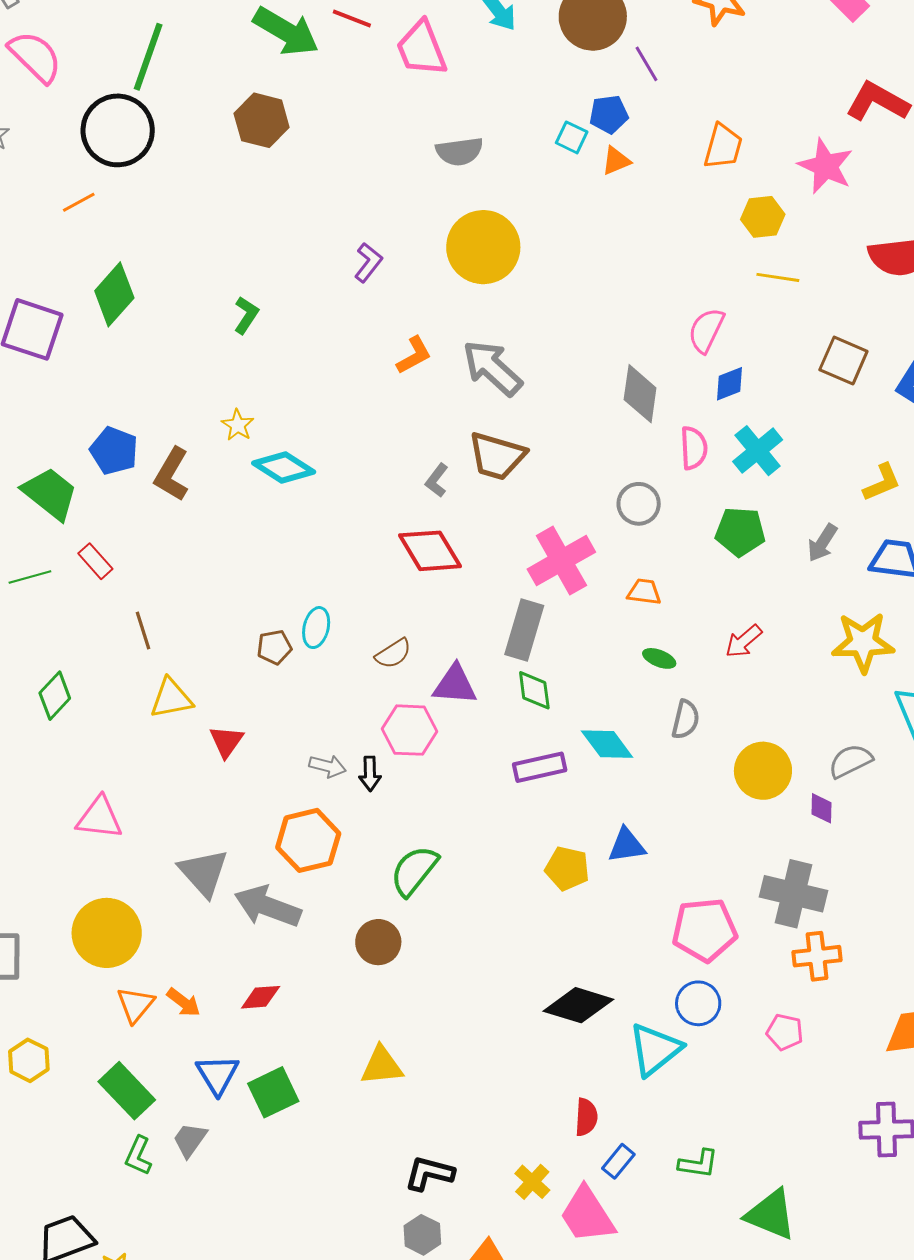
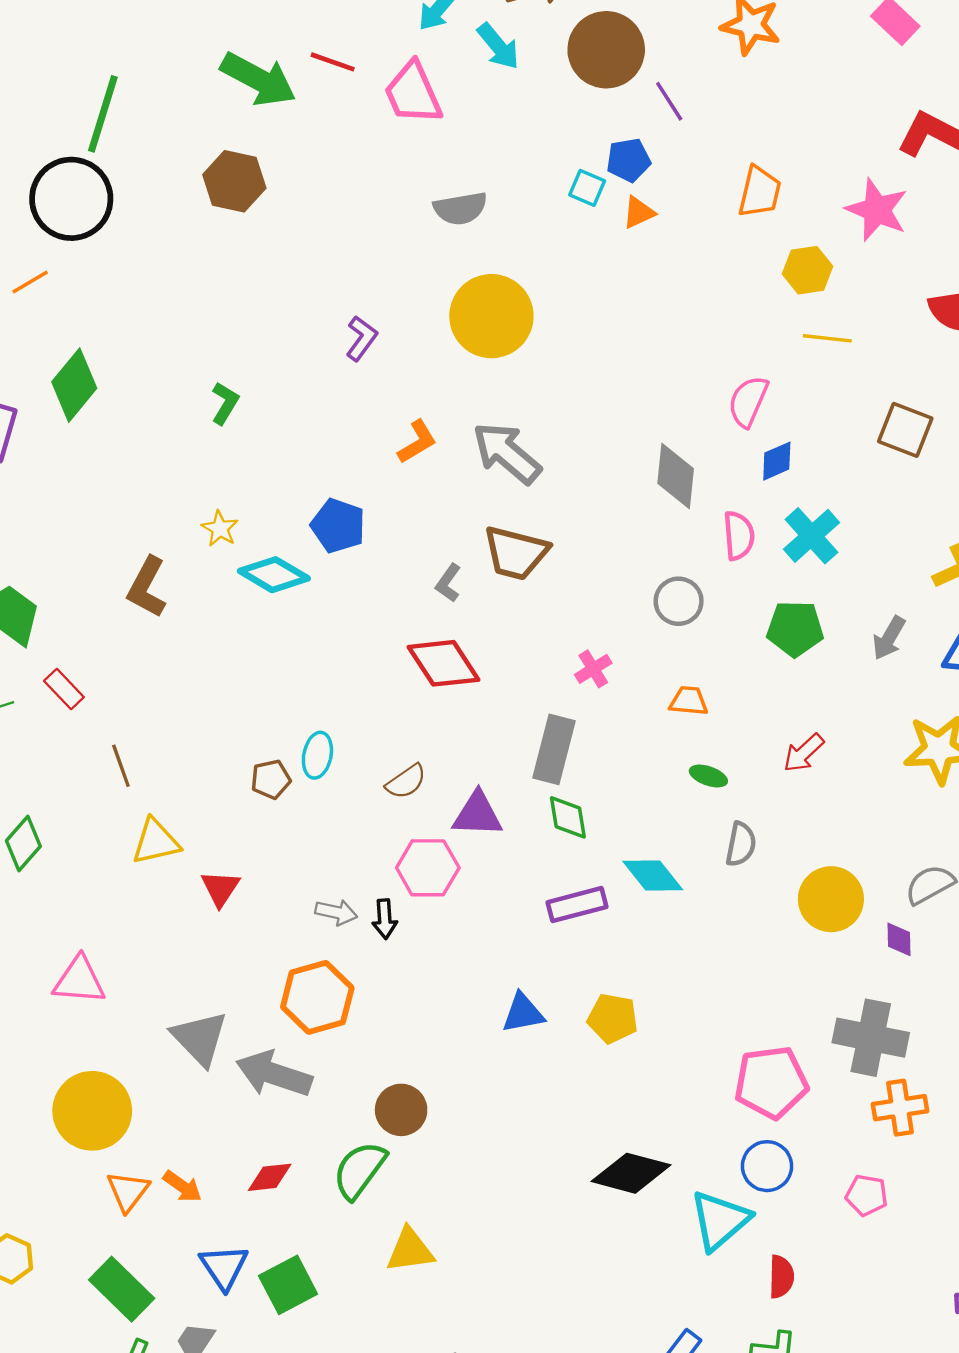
blue pentagon: (114, 451) -> (338, 526), moved
pink cross: (561, 561) -> (593, 669), size x0.5
blue triangle: (627, 845) -> (523, 1013), moved
green semicircle: (414, 871) -> (360, 1170), moved
red semicircle: (586, 1117) -> (781, 1277), moved

